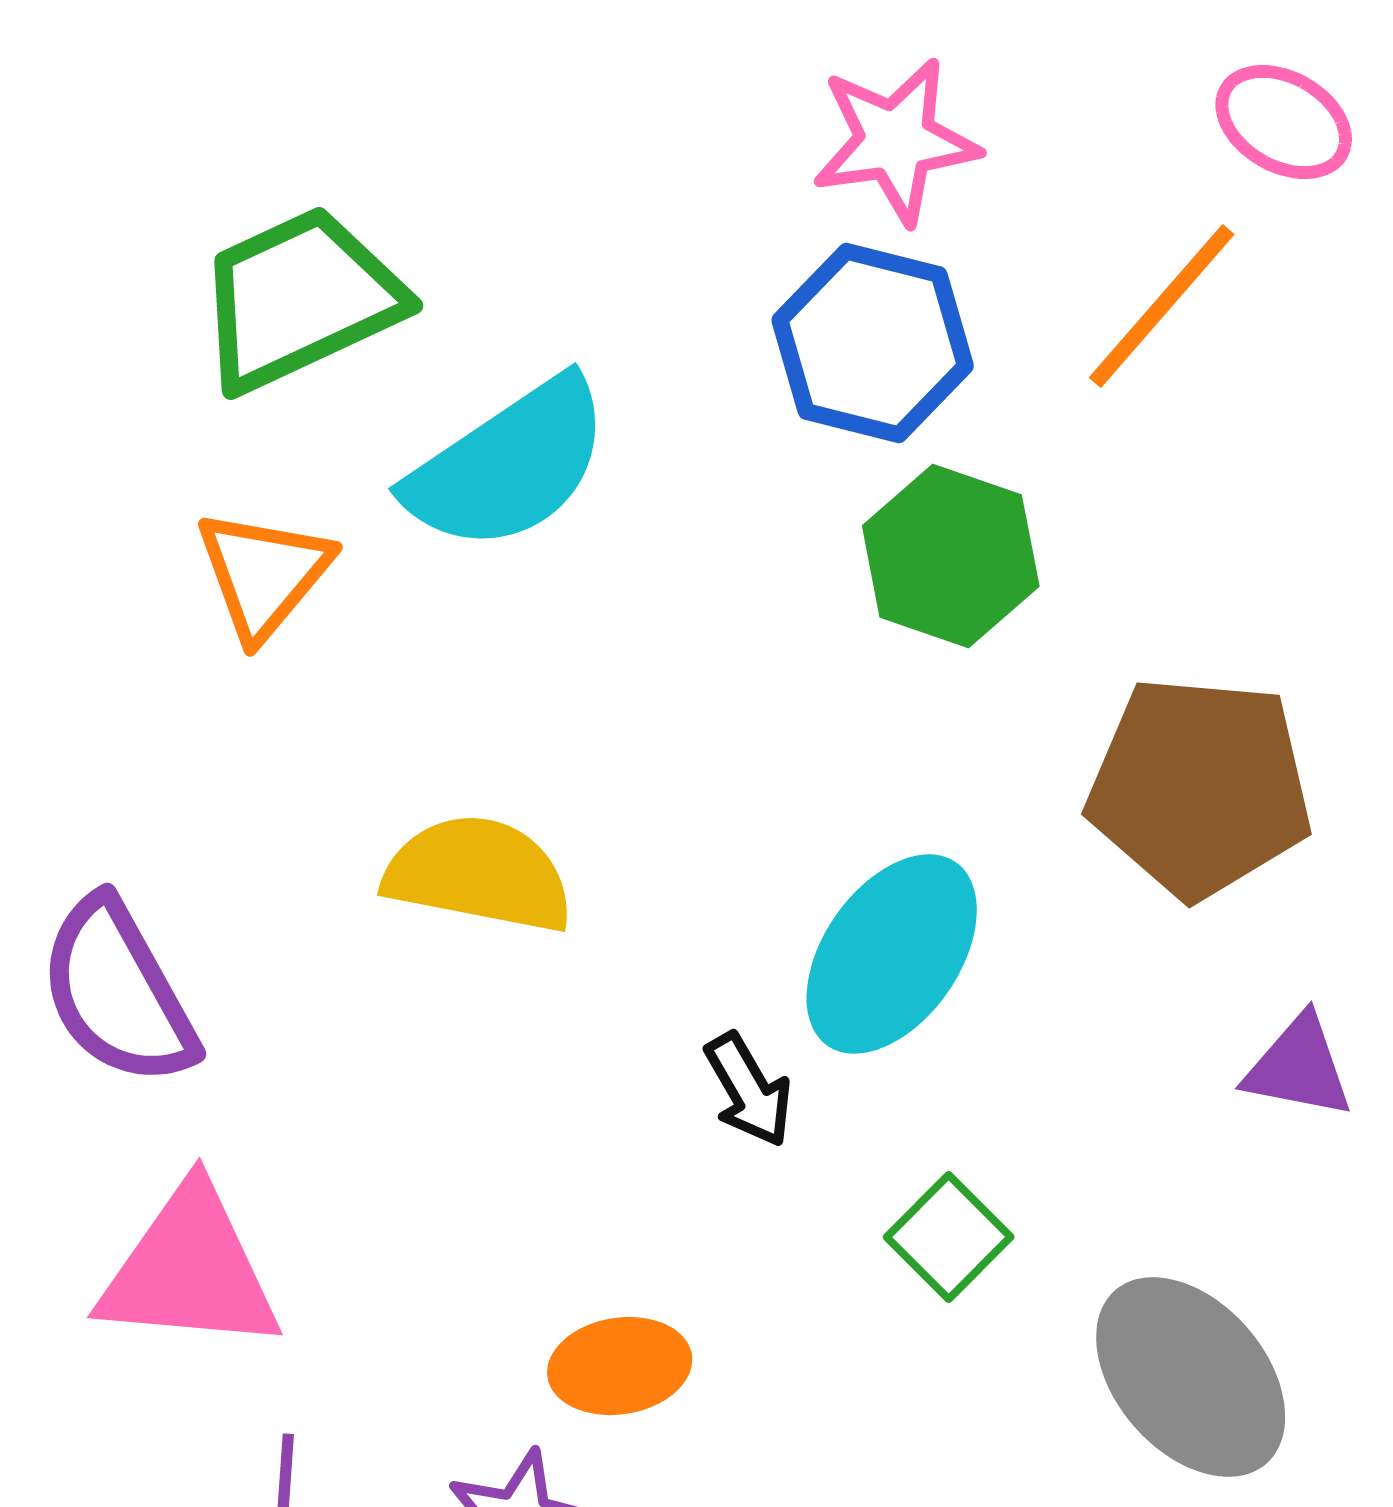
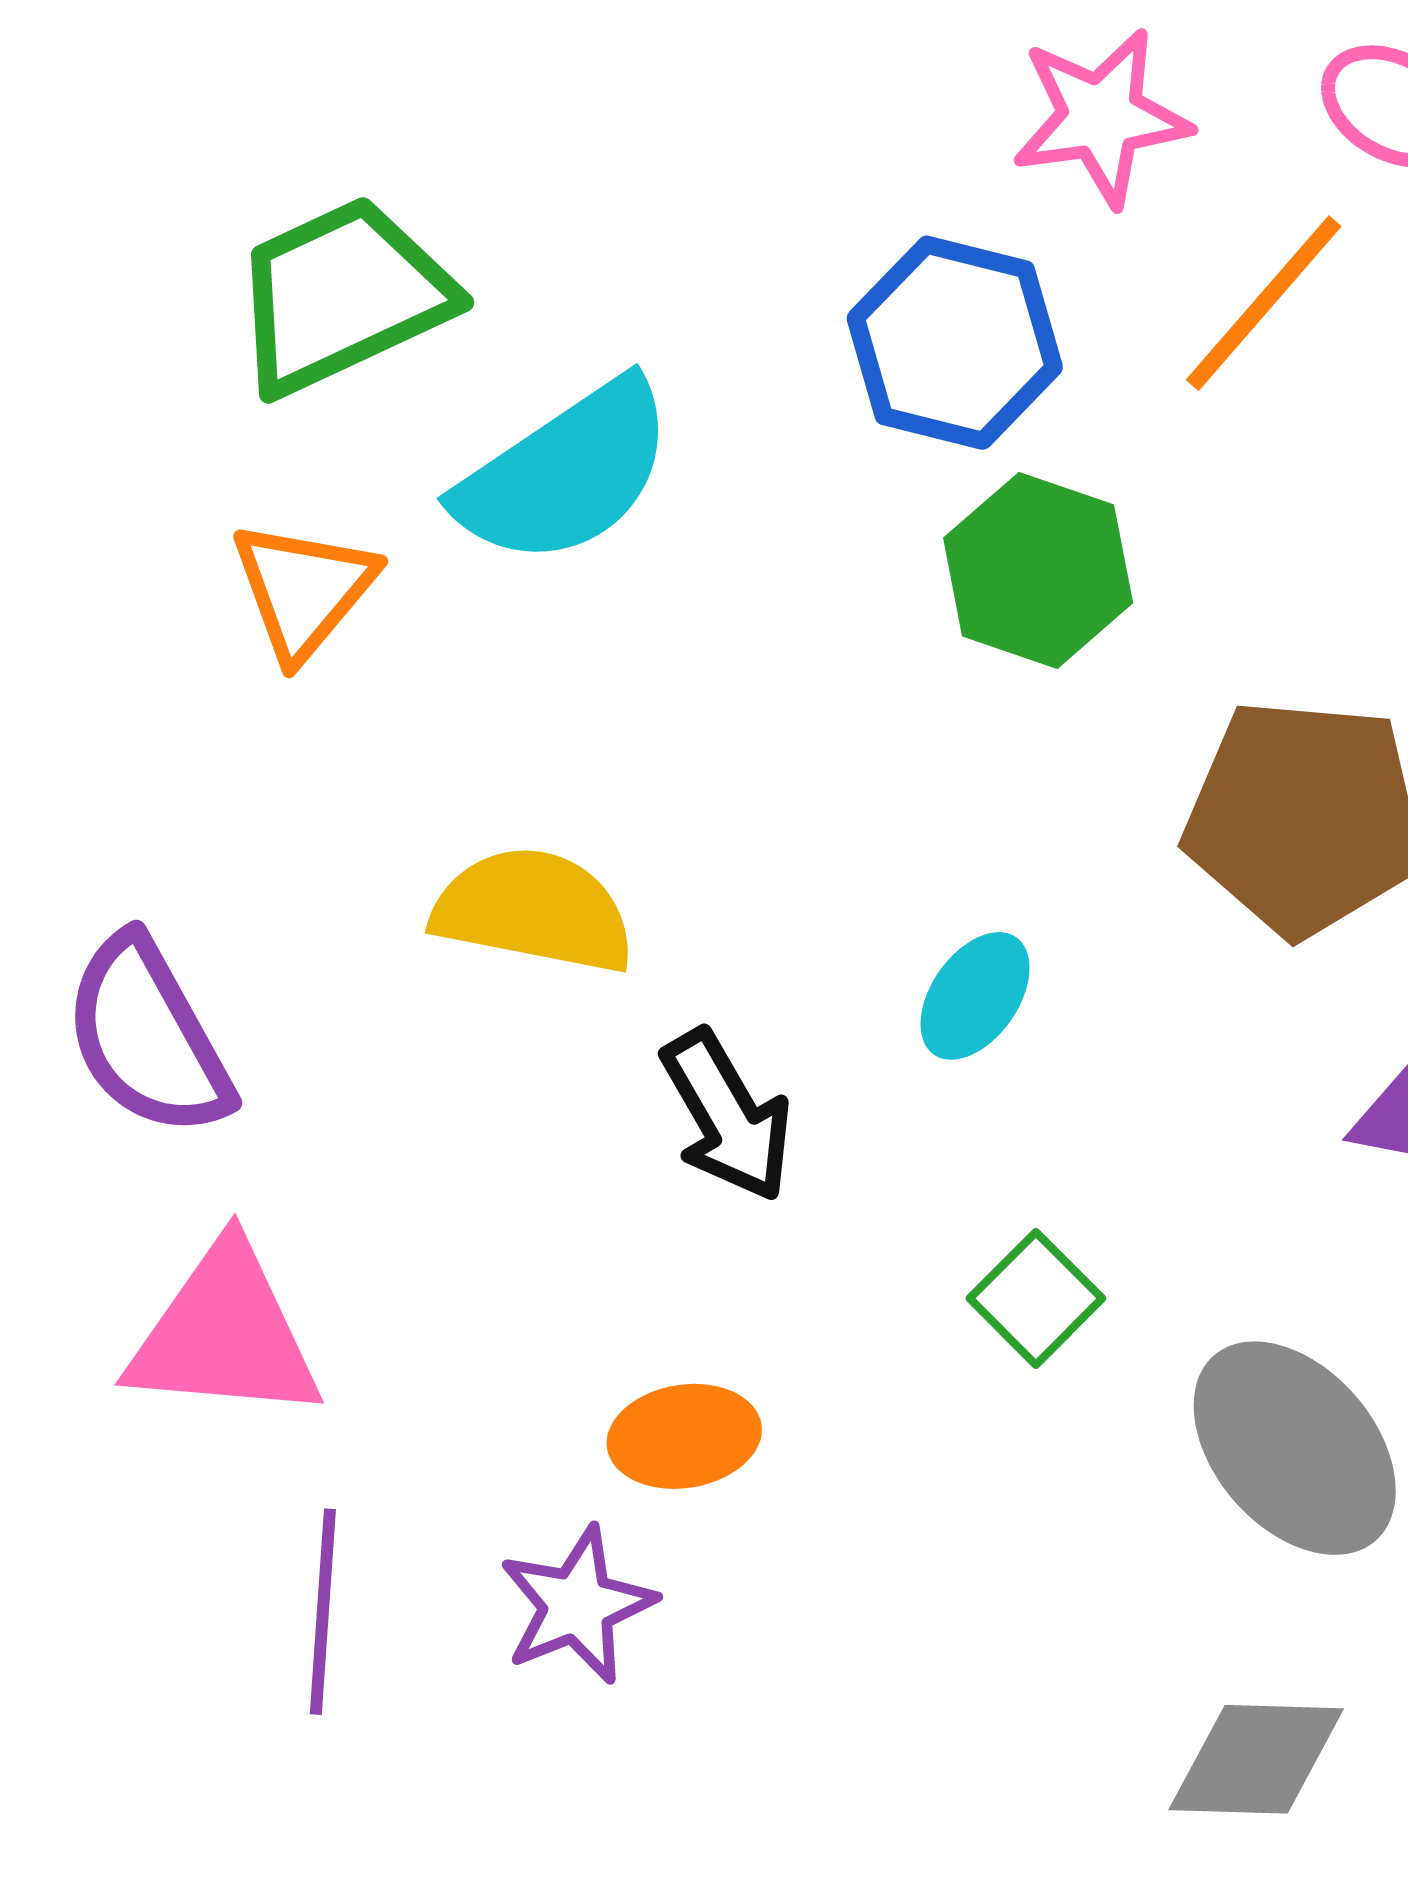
pink star: (896, 141) -> (1101, 117), moved
cyan ellipse: (892, 954) -> (975, 996), size x0.6
black arrow: (749, 1090) -> (727, 1116), moved, size x1.4

